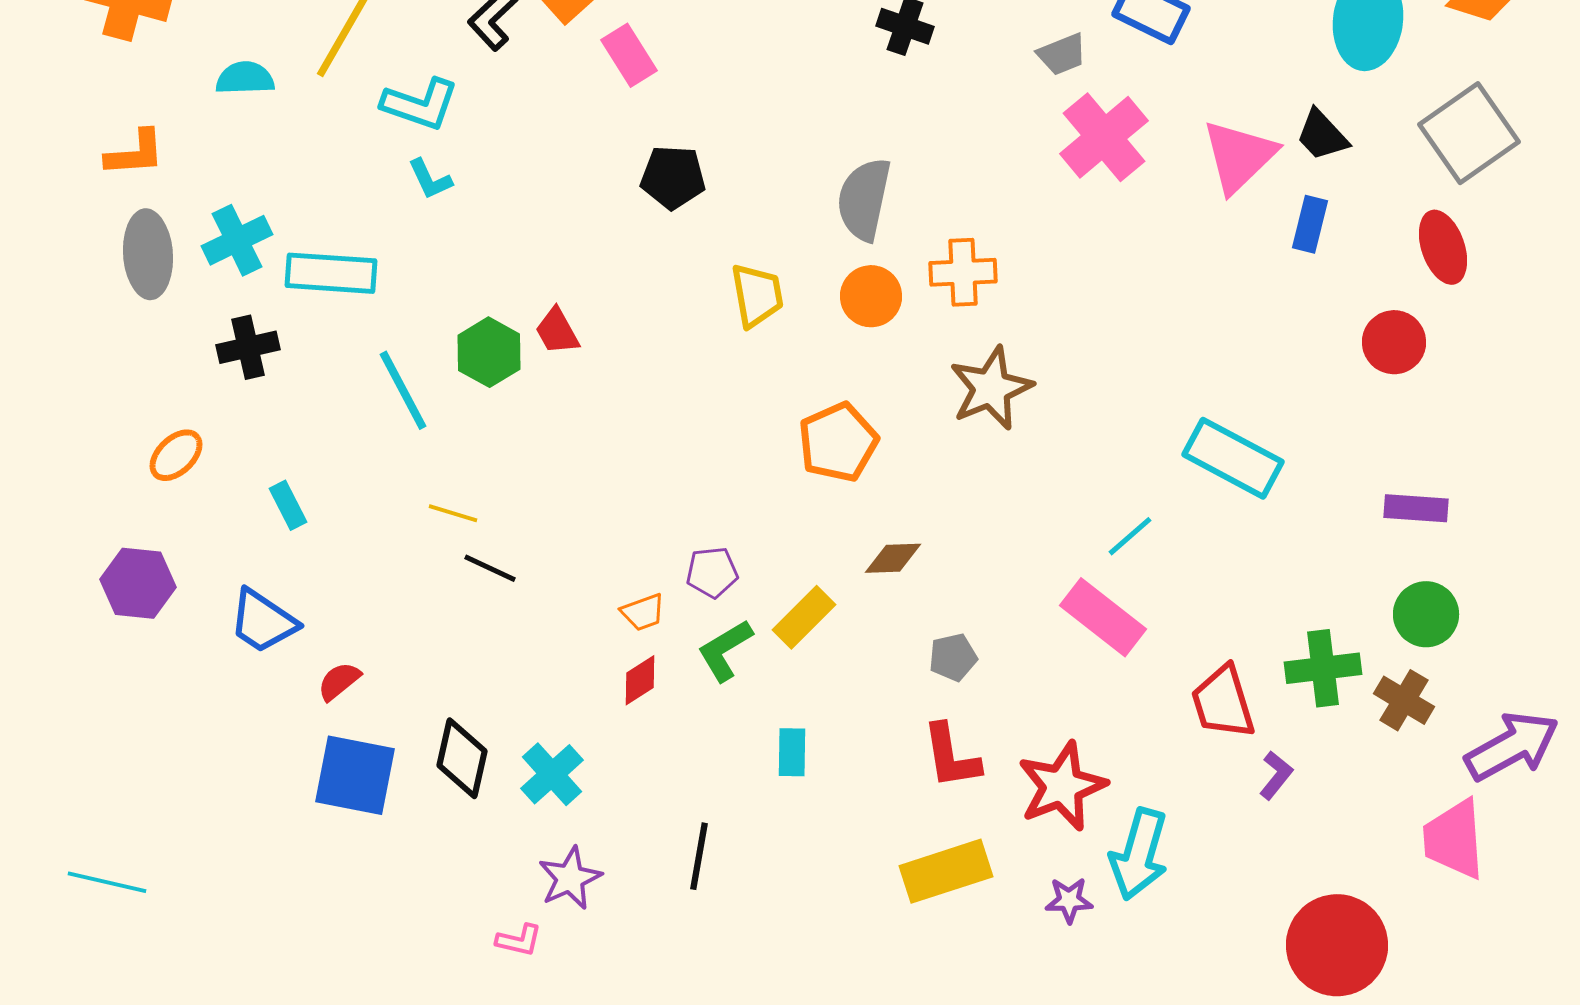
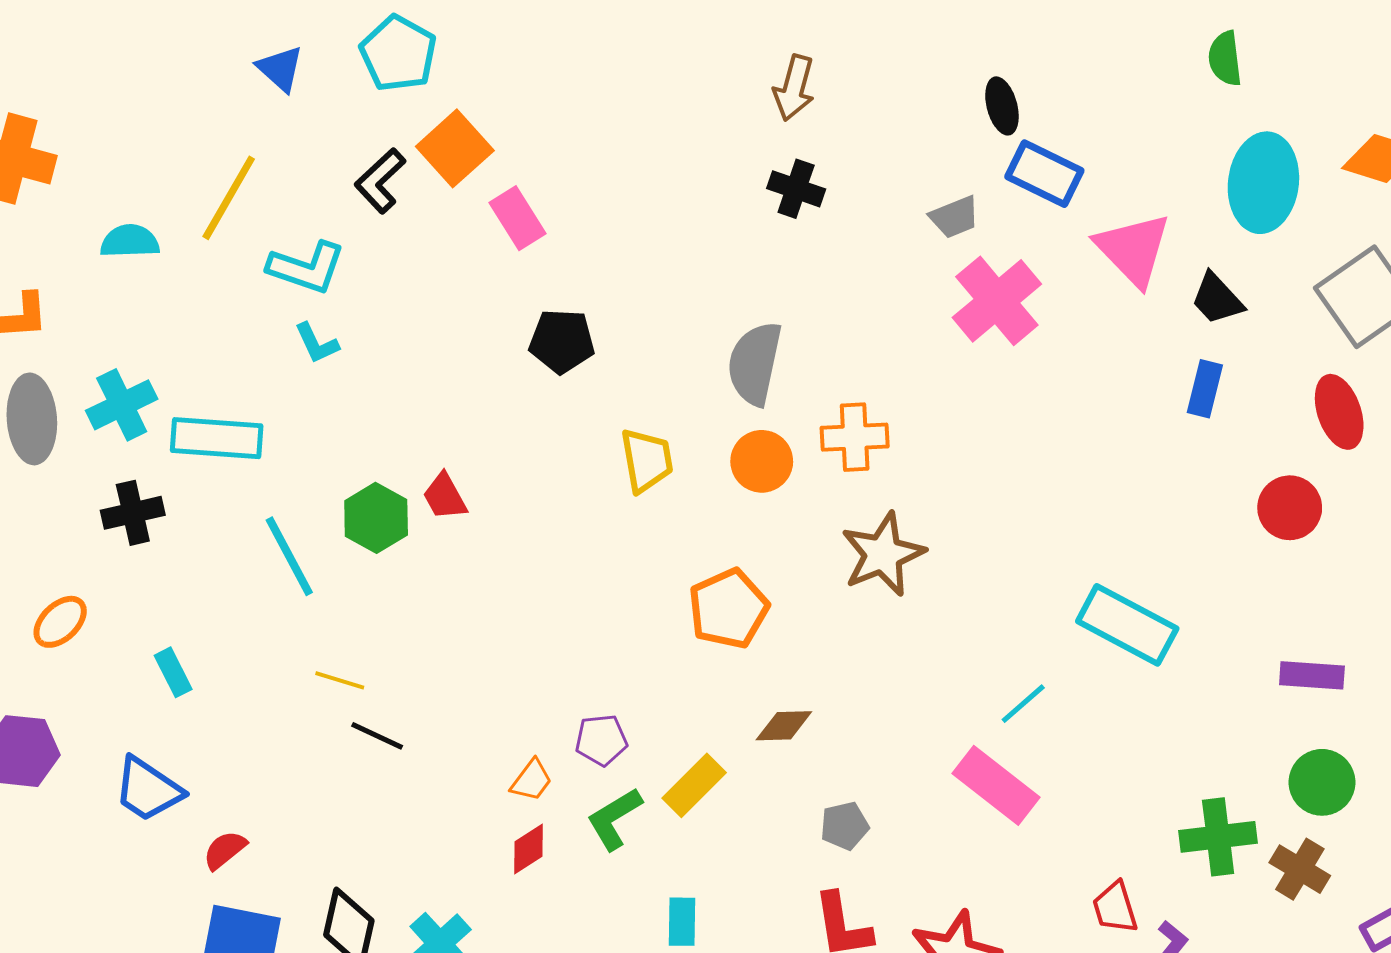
pink triangle: (1239, 156) -> (1133, 249), moved, turned -30
orange trapezoid: (643, 612) -> (532, 780), turned -33
red trapezoid: (1223, 702) -> (1115, 908), moved, size x0.7

